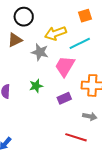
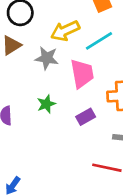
pink trapezoid: (65, 66) -> (82, 74), turned 145

